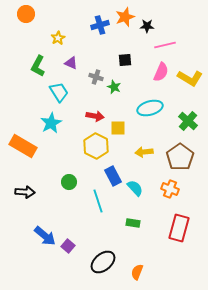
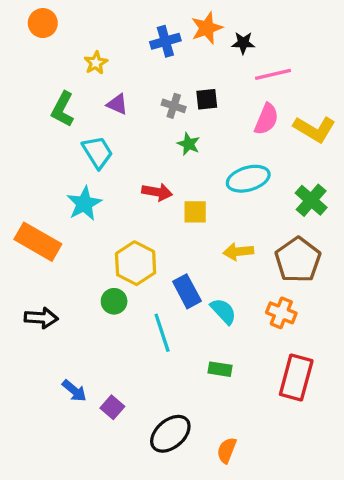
gray cross: (96, 77) -> (174, 106), moved
yellow hexagon: (96, 146) -> (136, 263), moved
blue arrow: (45, 236) -> (74, 391), size x0.7

